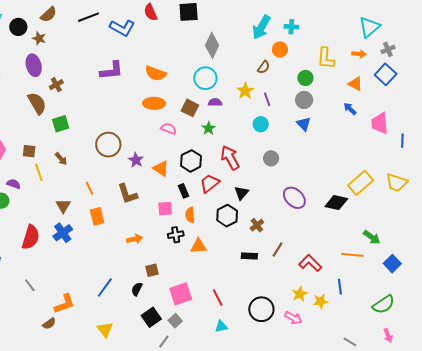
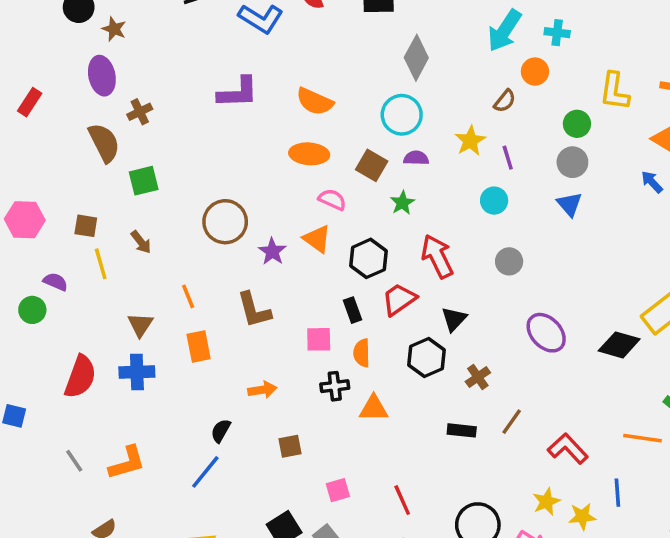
orange triangle: (161, 168) -> (317, 239), moved
blue cross: (63, 233) -> (137, 372), turned 30
black semicircle: (137, 289) -> (221, 431), moved
pink square: (181, 294) -> (338, 490), size x0.6
orange L-shape: (64, 304) -> (127, 463), moved

